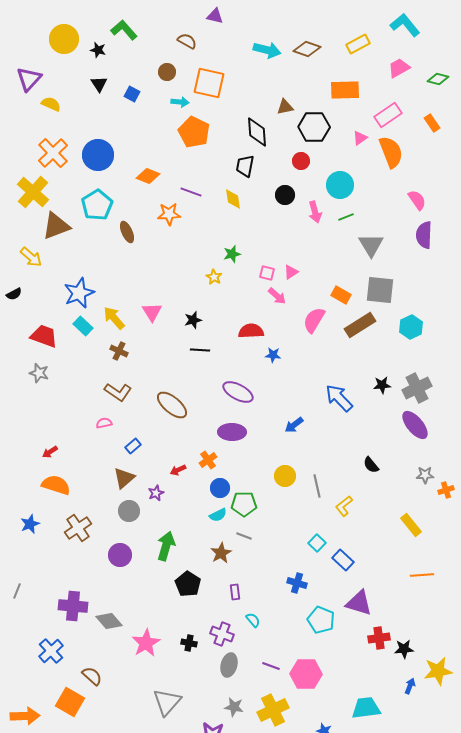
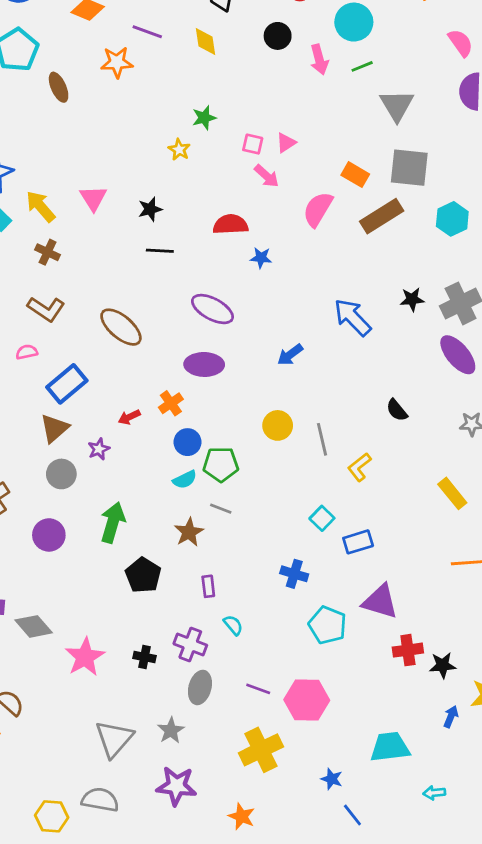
blue rectangle: (133, 446) -> (67, 384), size x1.8
blue rectangle: (343, 560) -> (358, 542), turned -60
gray star: (234, 707) -> (171, 730), moved, turned 30

